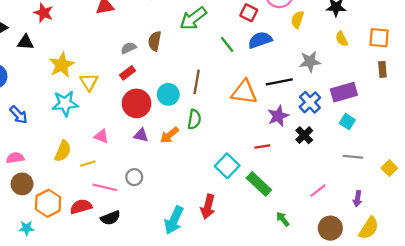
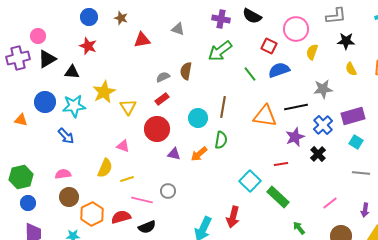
cyan star: (65, 103) -> (74, 106), moved
red circle: (137, 103) -> (157, 129), moved
pink triangle: (101, 136) -> (123, 146), moved

